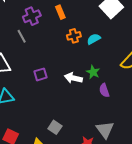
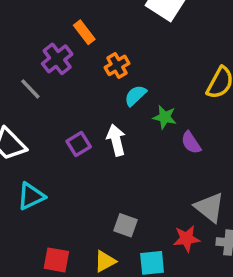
purple cross: (32, 16) -> (57, 59), moved
cyan semicircle: (94, 39) -> (135, 96), moved
white arrow: (73, 78) -> (116, 140), moved, turned 78

